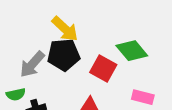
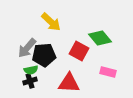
black pentagon: (64, 55) -> (44, 55), moved
green semicircle: (16, 94) -> (31, 70), moved

